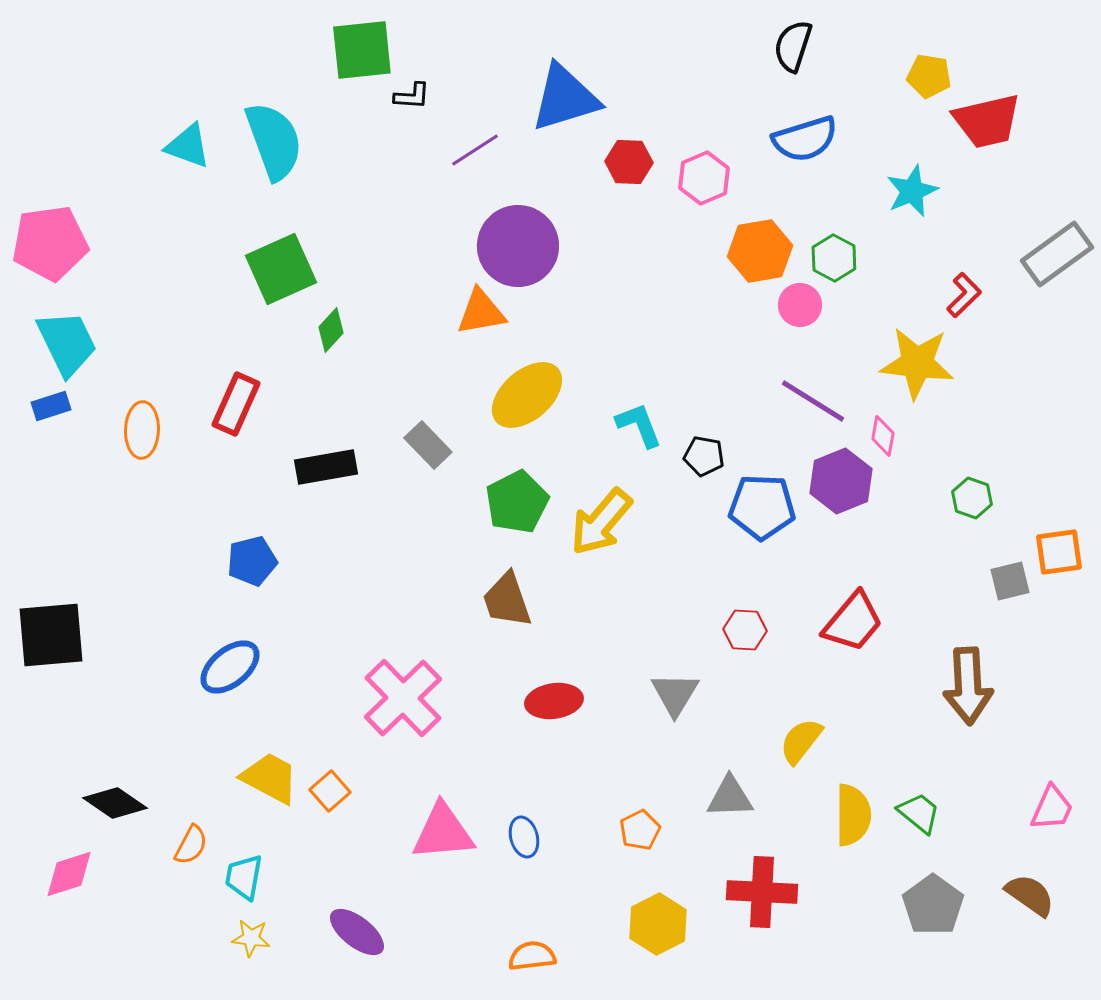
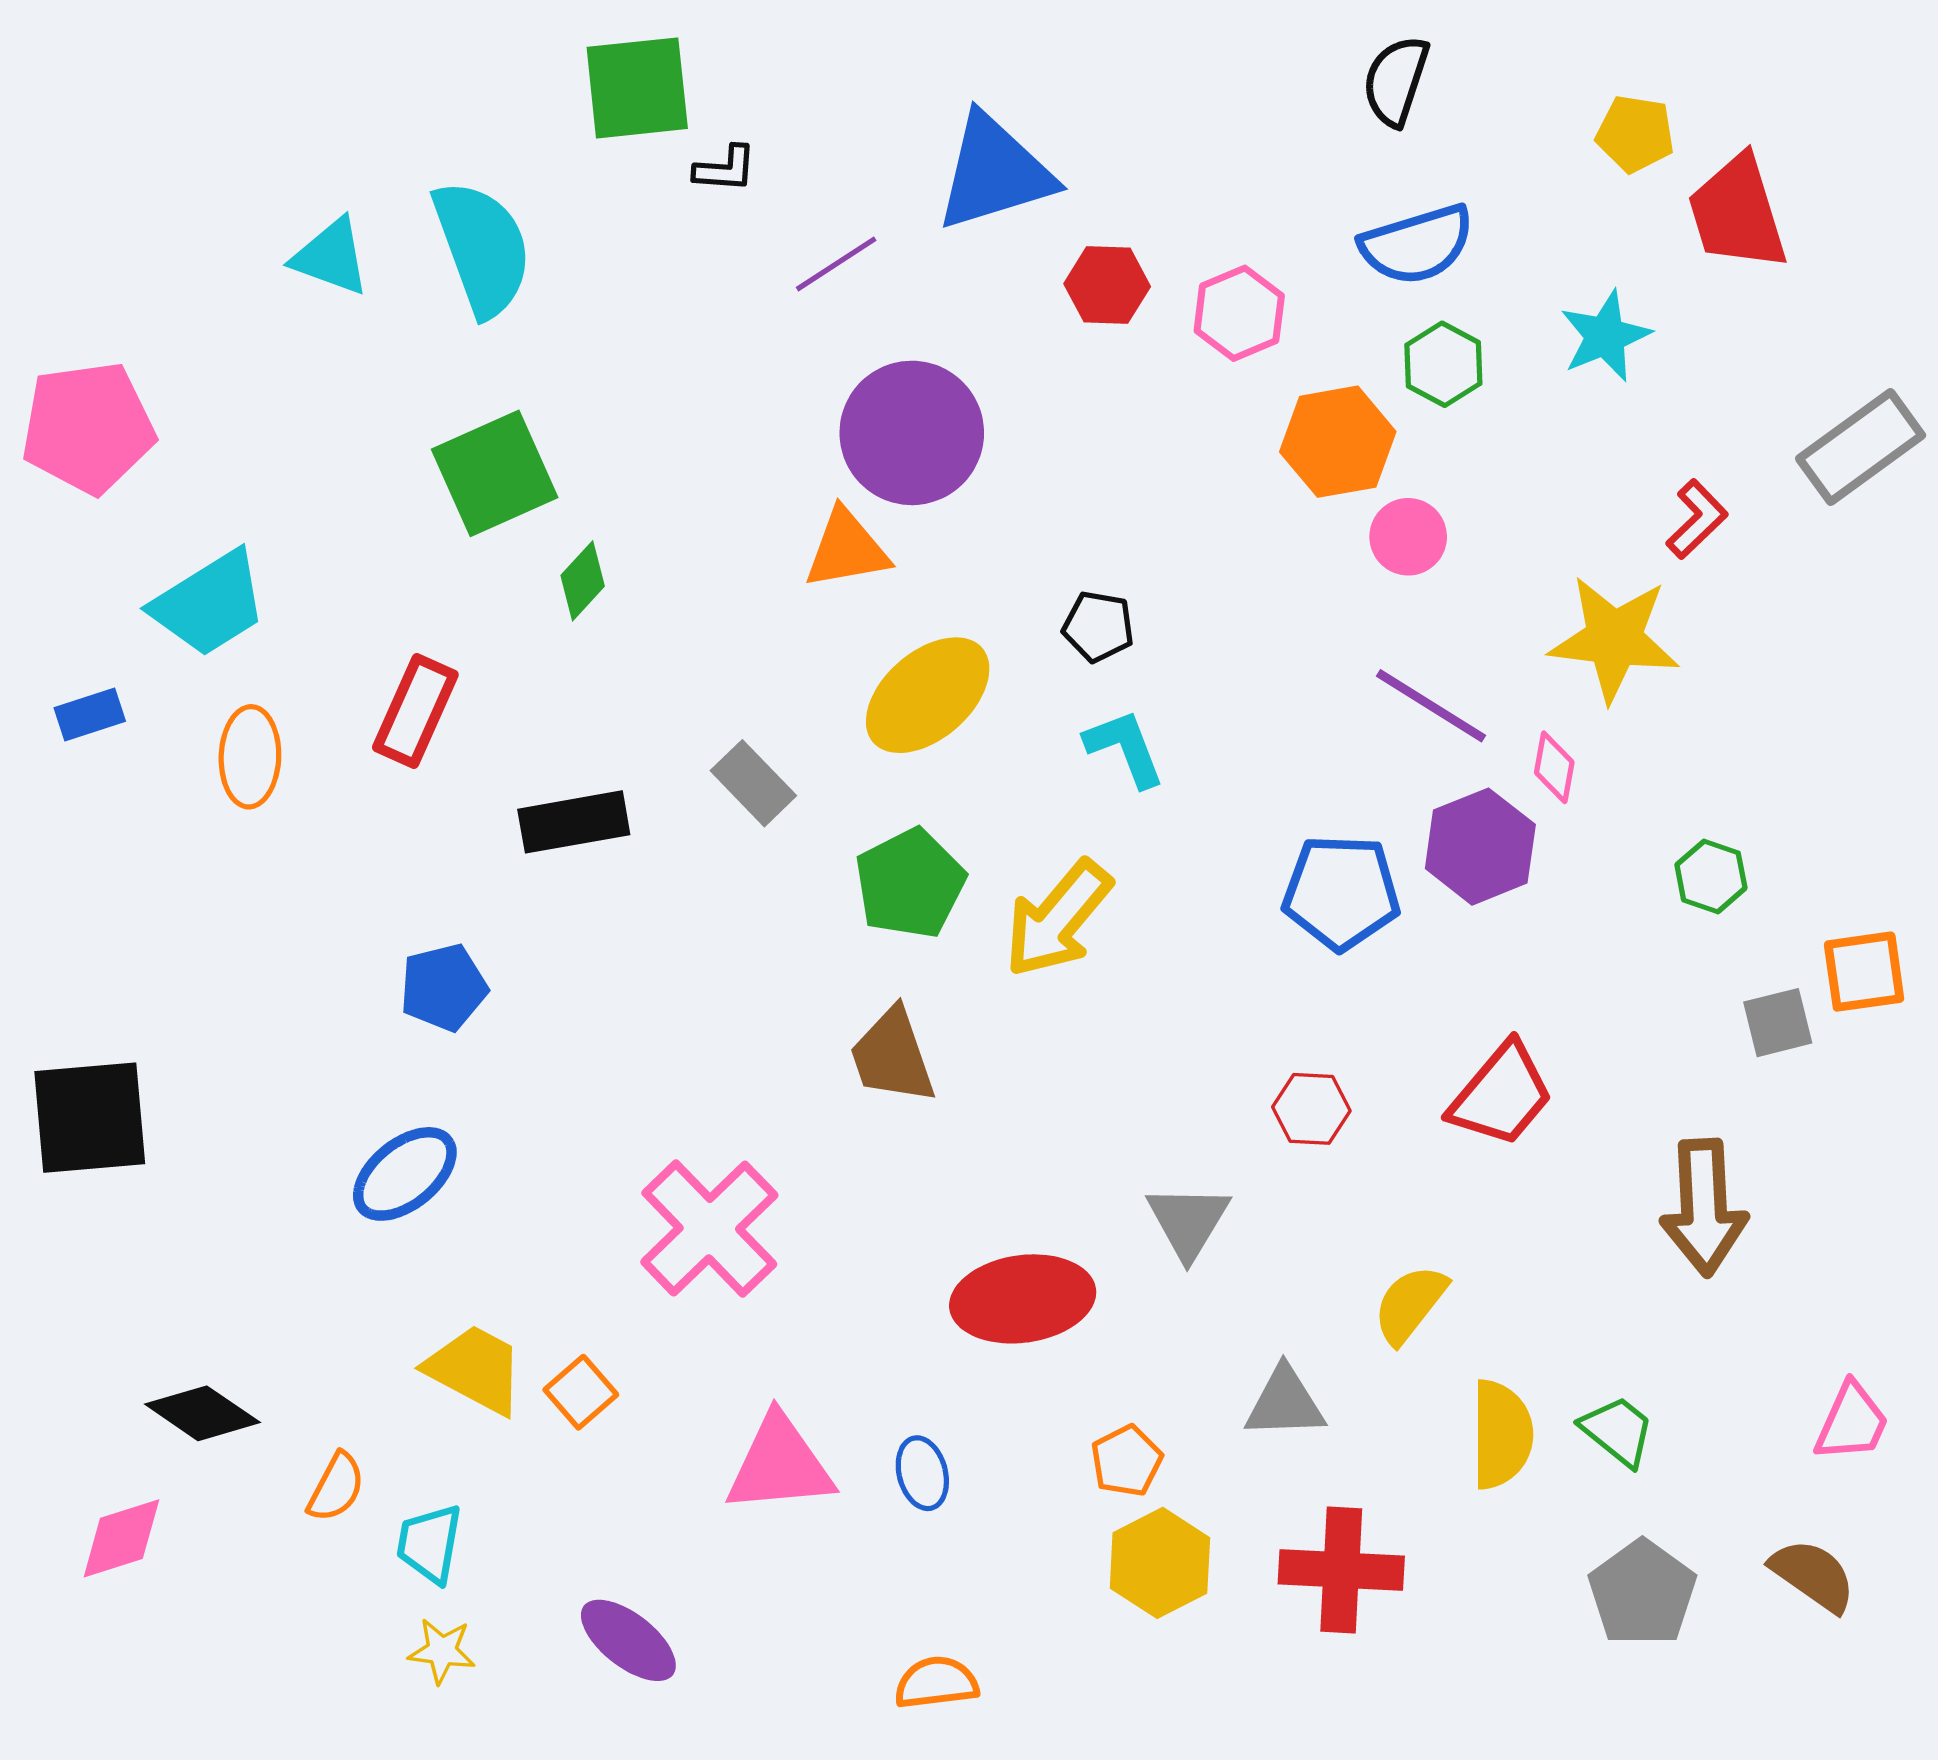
red trapezoid: (987, 121) -> (1737, 213), turned 86
green hexagon: (834, 258) -> (1443, 364), moved
cyan trapezoid: (67, 343) -> (209, 604), moved, turned 84
black pentagon: (704, 456) -> (1098, 627), moved
red ellipse: (554, 701) -> (1023, 1299), moved, size x1.4
yellow hexagon: (658, 924) -> (1160, 1563), moved

